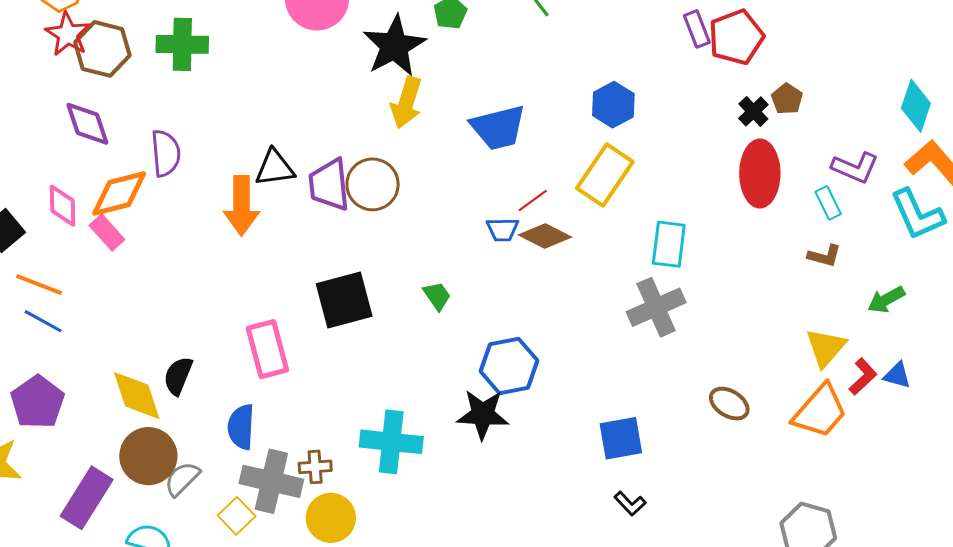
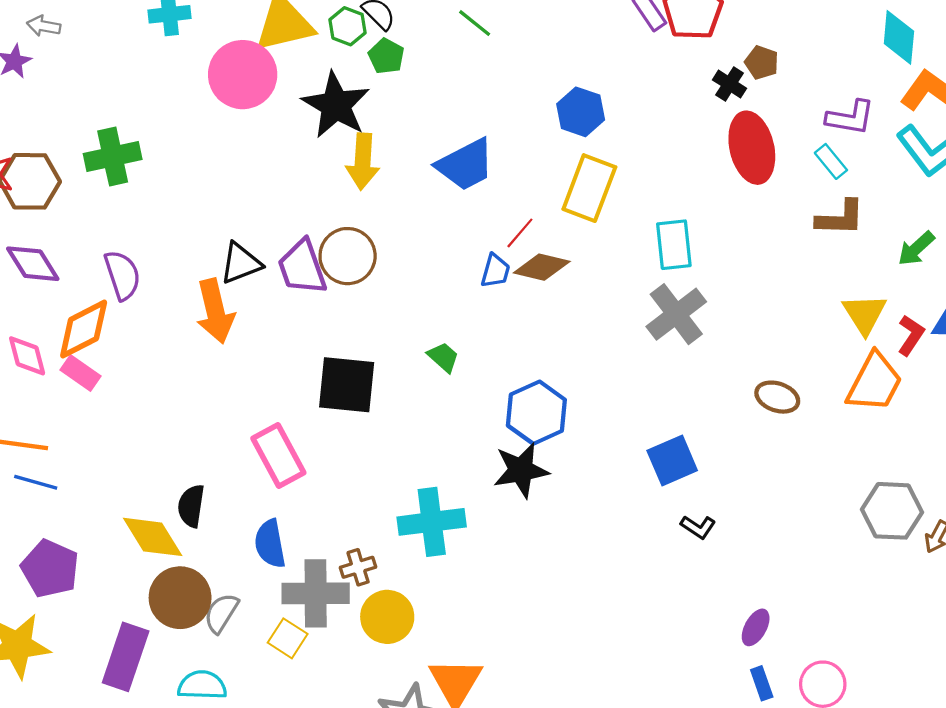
blue trapezoid: (502, 229) -> (495, 271), turned -60
brown L-shape: (824, 256) -> (840, 218), size x1.4
black square: (344, 300) -> (347, 385), turned 34

